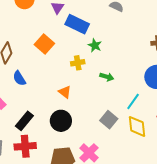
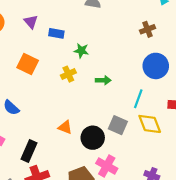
blue rectangle: (77, 24) -> (56, 33), size x0.6
orange triangle: (65, 92) -> (65, 127), moved
black circle: (61, 121) -> (93, 138), moved

